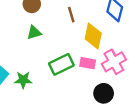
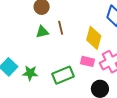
brown line: (71, 15) -> (61, 28), moved
green rectangle: (61, 64) -> (63, 75), moved

